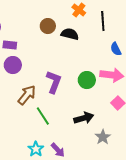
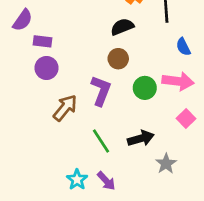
brown circle: (48, 26) -> (118, 59), moved
black semicircle: (70, 34) -> (122, 27), turned -36
green line: (43, 116) -> (101, 141), moved

